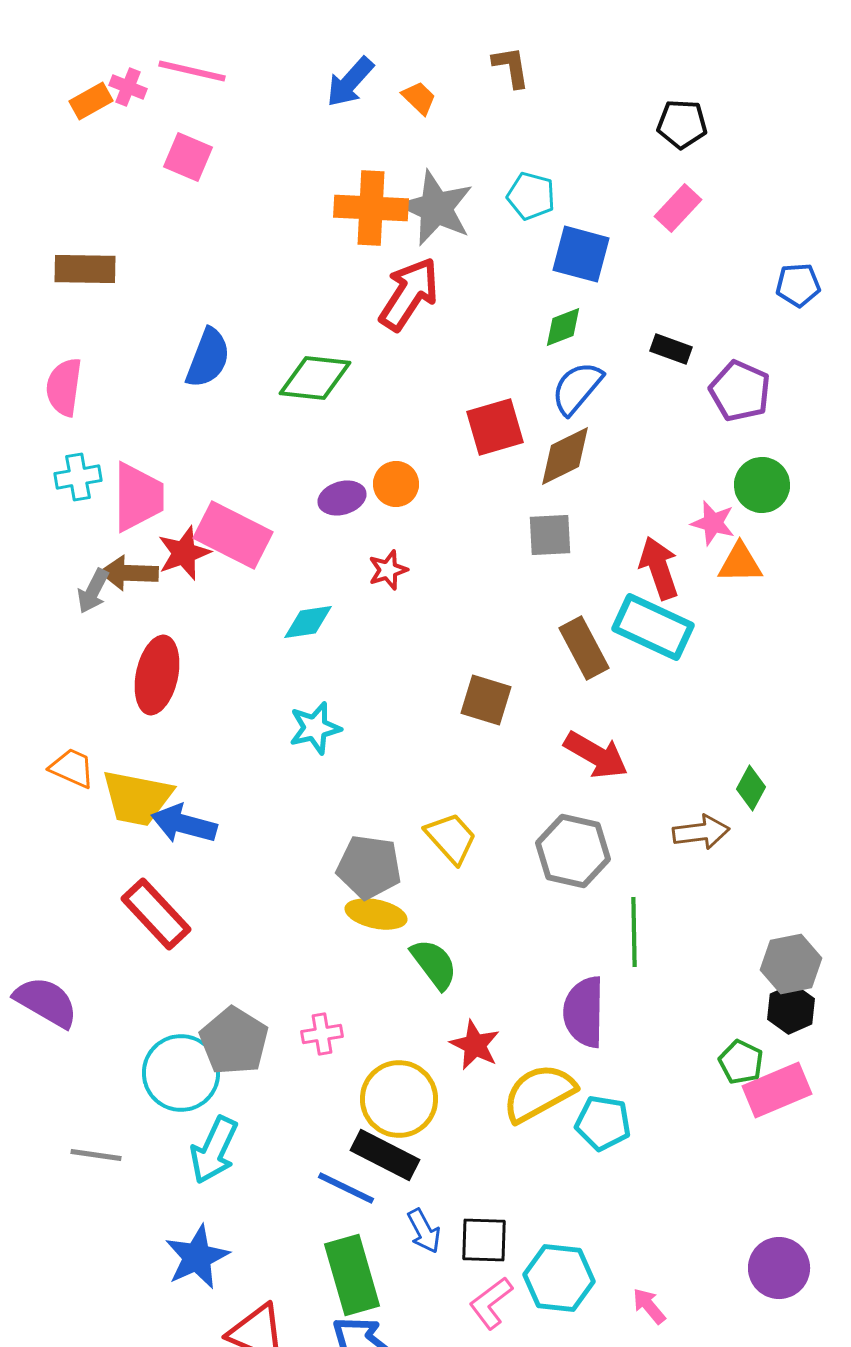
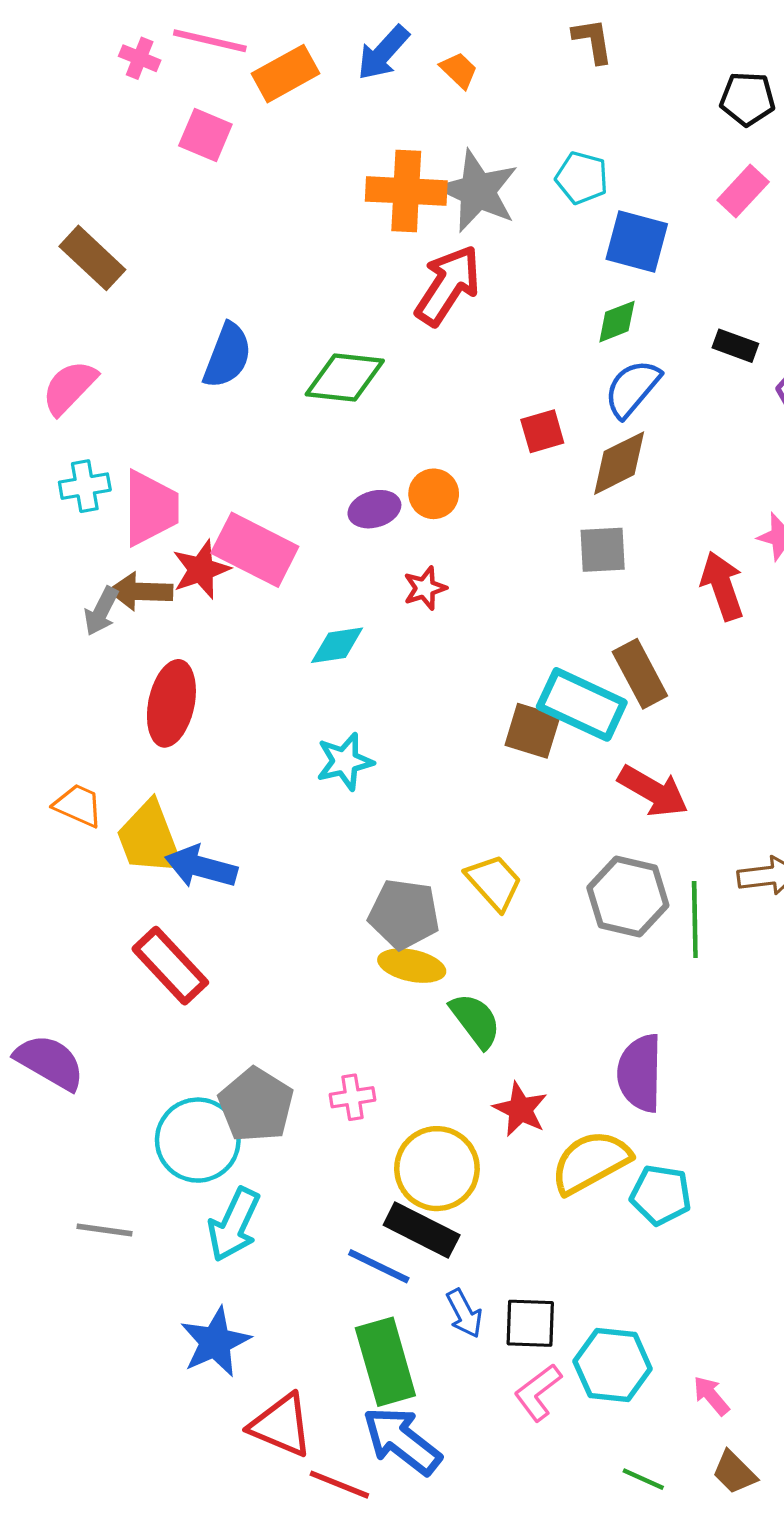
brown L-shape: (511, 67) -> (593, 41), moved
orange rectangle: (91, 101) -> (286, 74), moved, size x1.4
brown rectangle: (85, 269) -> (92, 258), turned 42
pink semicircle: (64, 387) -> (69, 387), turned 36
red square: (495, 427) -> (542, 431), size x0.7
cyan rectangle: (653, 627) -> (582, 704), moved
yellow trapezoid: (137, 798) -> (149, 838), turned 58
green line: (634, 932) -> (695, 920), moved

